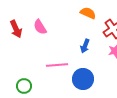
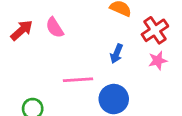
red arrow: (16, 29) -> (22, 30), turned -108

